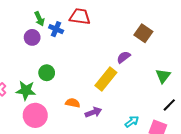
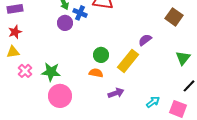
brown square: (143, 33) -> (174, 17), moved
purple circle: (32, 37) -> (65, 23), moved
green circle: (47, 73) -> (101, 55), moved
orange semicircle: (73, 103) -> (96, 73), moved

